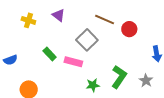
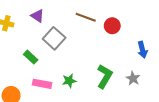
gray square: (87, 40) -> (54, 38), moved
pink rectangle: (73, 62) -> (42, 84), moved
green star: (93, 85) -> (69, 81), moved

